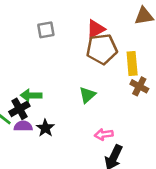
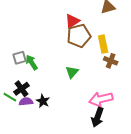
gray square: (46, 30) -> (19, 58), moved
green arrow: (31, 95) -> (32, 62), moved, turned 63
pink arrow: (104, 134) -> (101, 99), moved, size x1.6

